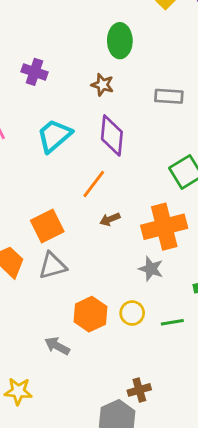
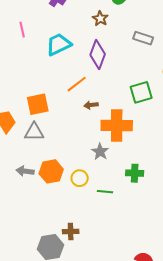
brown arrow: (110, 219) -> (91, 105), moved
gray arrow: (57, 346) -> (25, 171), moved, turned -36

